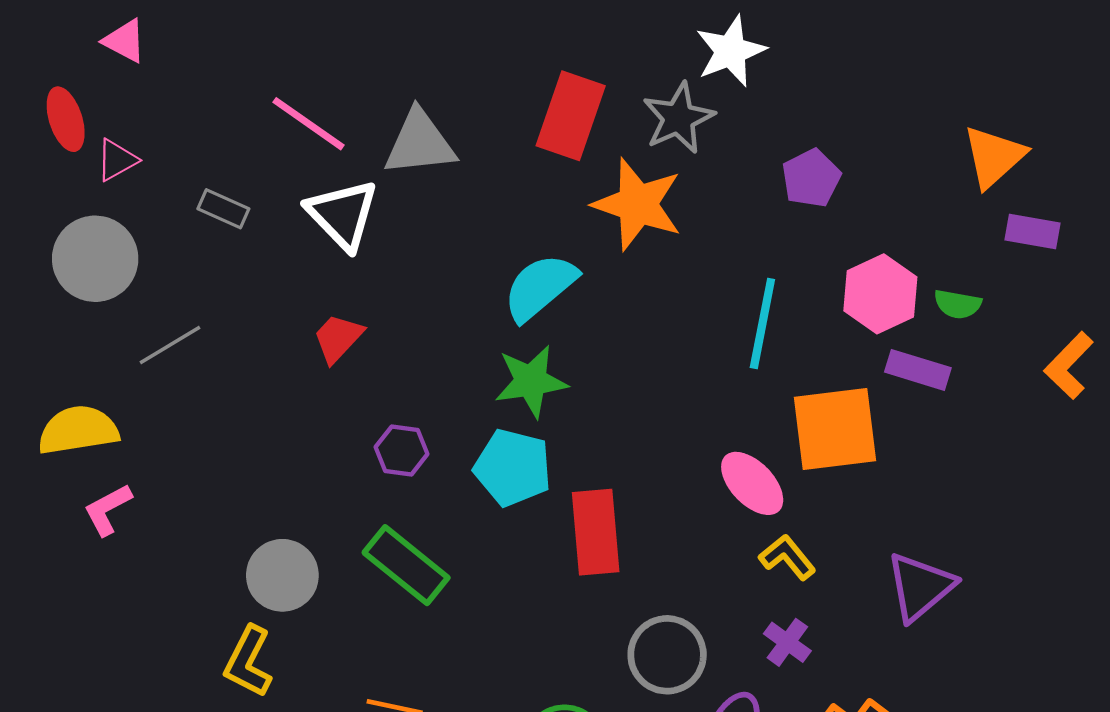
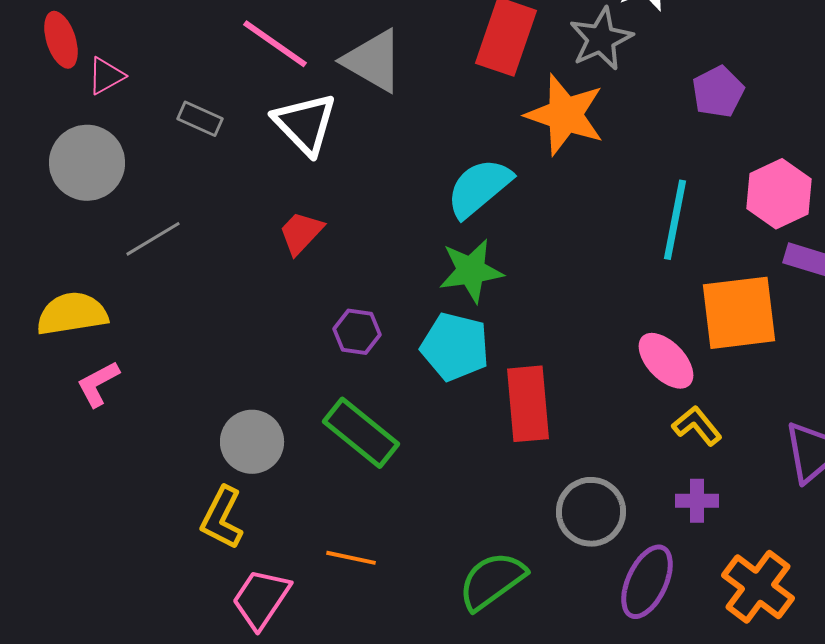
gray triangle: (420, 143) -> (373, 61), turned 36
purple cross: (787, 642) -> (697, 501), turned -36

